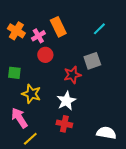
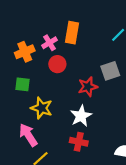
orange rectangle: (58, 27) -> (72, 33), turned 36
orange cross: (16, 31) -> (25, 52), moved, turned 36

